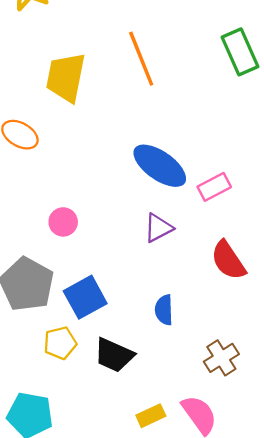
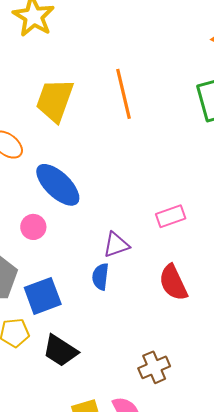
blue ellipse: (160, 166) -> (58, 185), moved
blue semicircle: (164, 310) -> (100, 277), moved

